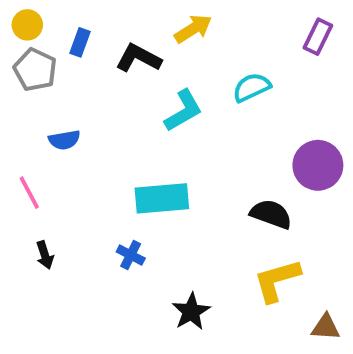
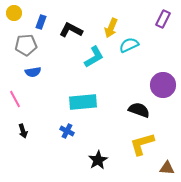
yellow arrow: (193, 29) -> (111, 28), moved, turned 144
gray pentagon: (35, 70) -> (26, 45), moved, turned -30

